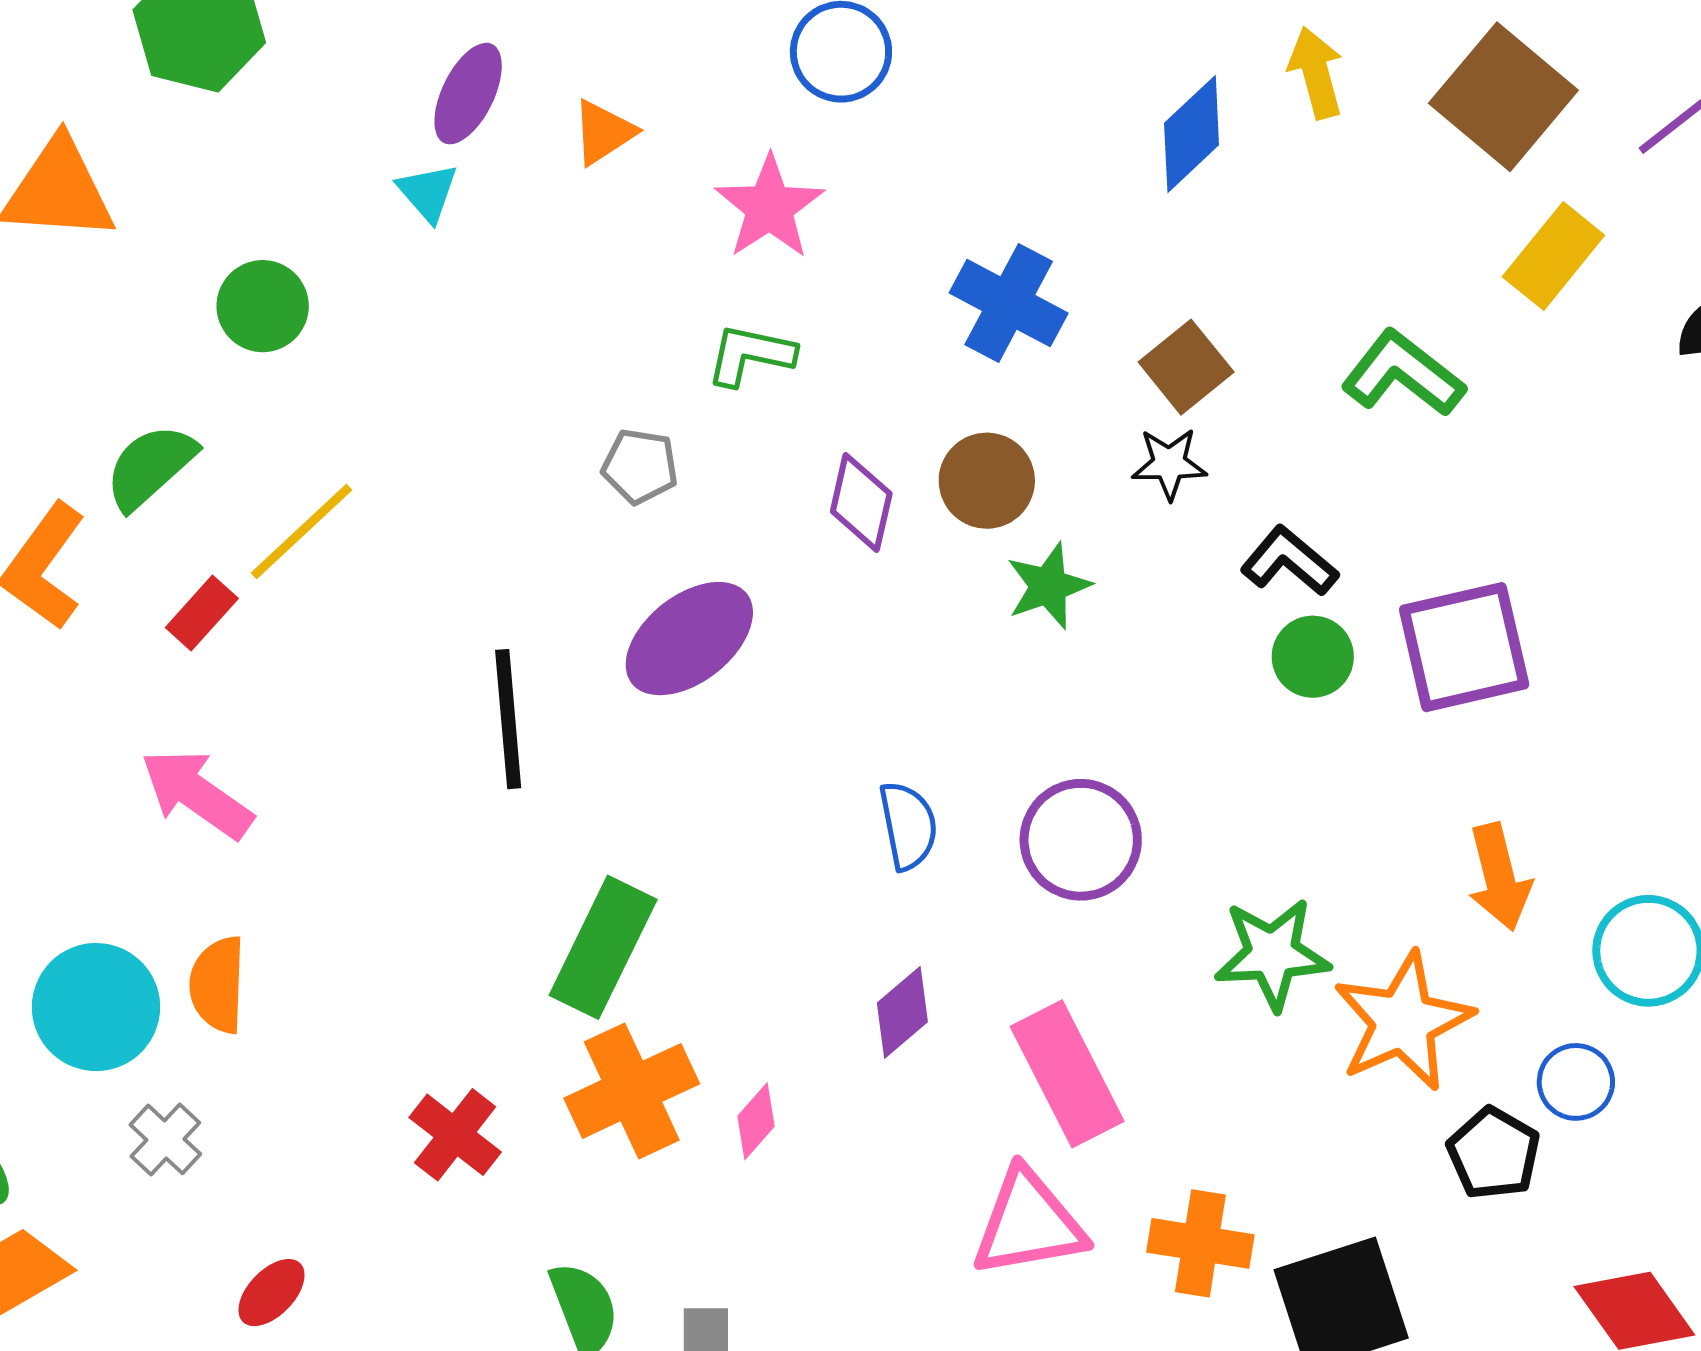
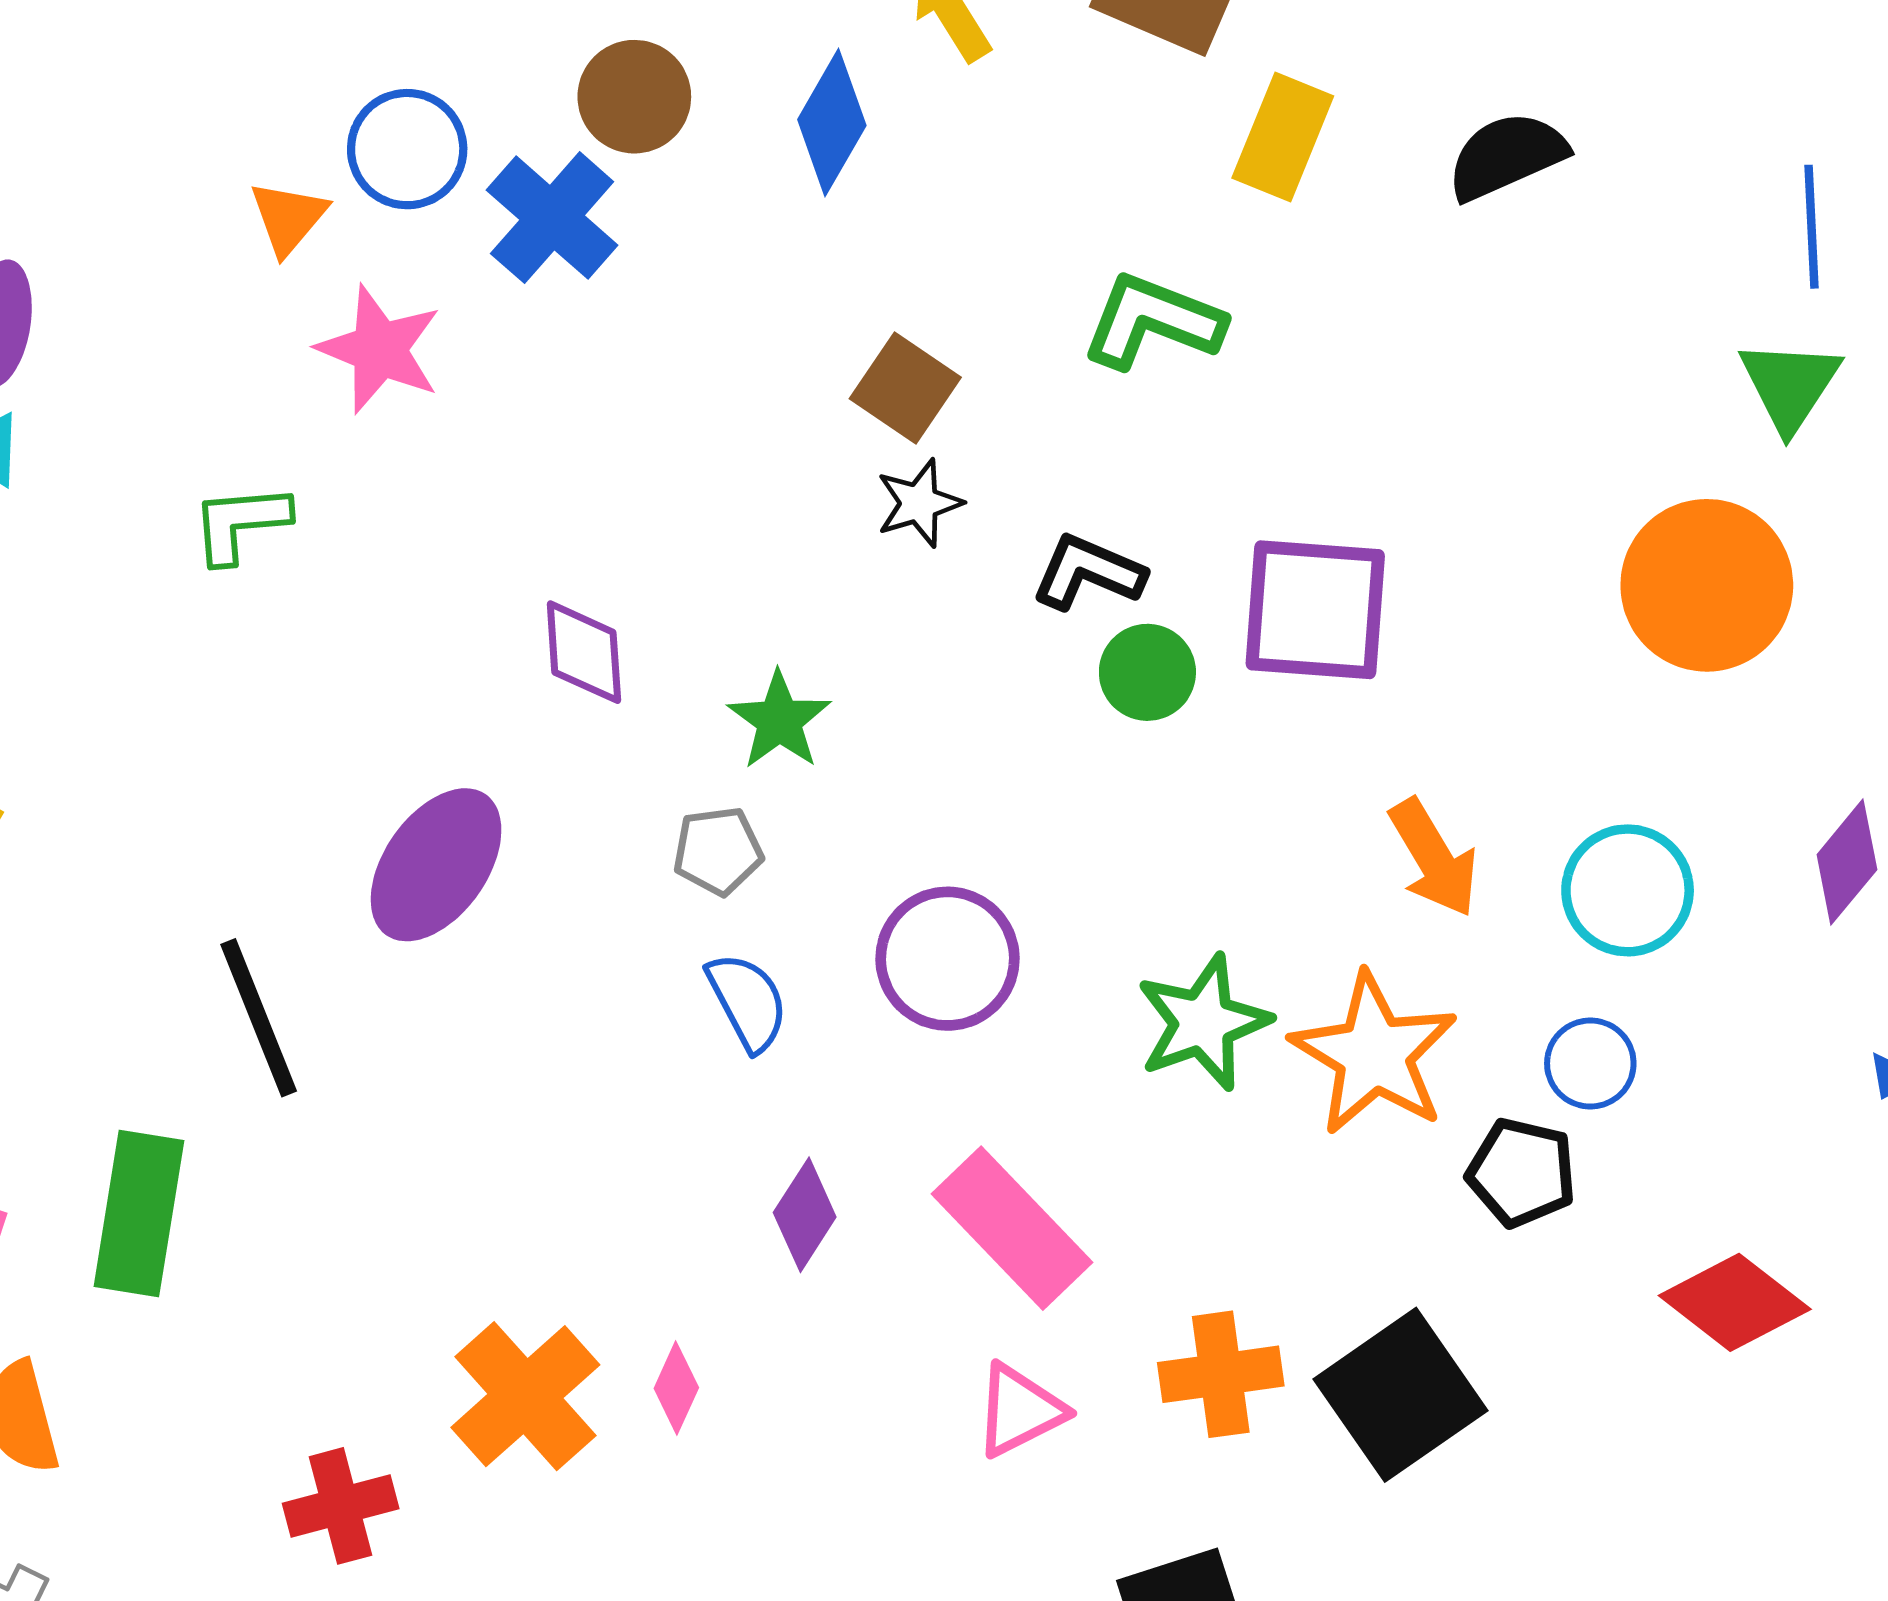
orange triangle: (603, 132) -> (288, 218), moved
blue cross: (1009, 303) -> (552, 218), moved, turned 30
green L-shape: (750, 355) -> (240, 523), moved
gray pentagon: (640, 466) -> (718, 851), moved
brown circle: (987, 481) -> (634, 97), moved
green star: (1048, 586) -> (779, 720), moved
purple square: (1464, 647) -> (1315, 610), turned 34
green rectangle: (603, 947) -> (139, 1213), moved
red cross: (455, 1135) -> (341, 1506), turned -36
pink triangle: (1029, 1223) -> (1020, 1410), size x0.7

